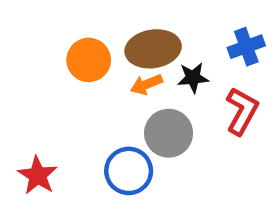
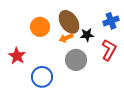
brown ellipse: (153, 49) -> (69, 22), turned 65
blue circle: (129, 171) -> (42, 77), moved
red star: (38, 175) -> (17, 56), moved

